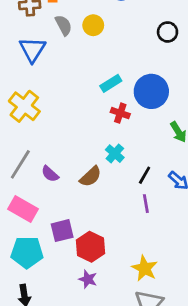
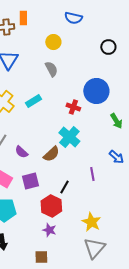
gray semicircle: (64, 25) -> (51, 69), moved
cyan rectangle: (111, 83) -> (33, 101), moved
cyan cross: (115, 154) -> (69, 137), size x1.5
black line: (145, 175) -> (64, 187), moved
purple square: (62, 231) -> (30, 181), moved

